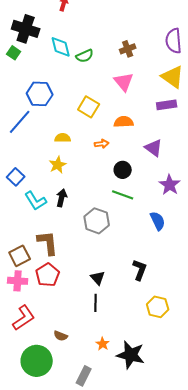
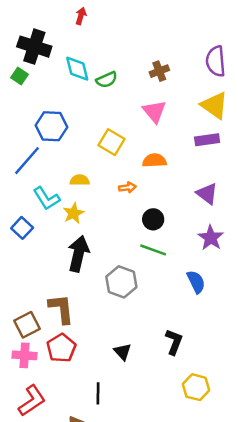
purple triangle: (154, 148) -> (207, 194), moved
black arrow: (62, 198) -> (78, 254), size x1.6
cyan L-shape: (36, 201) -> (47, 199), moved
black line: (96, 303) -> (98, 393), moved

